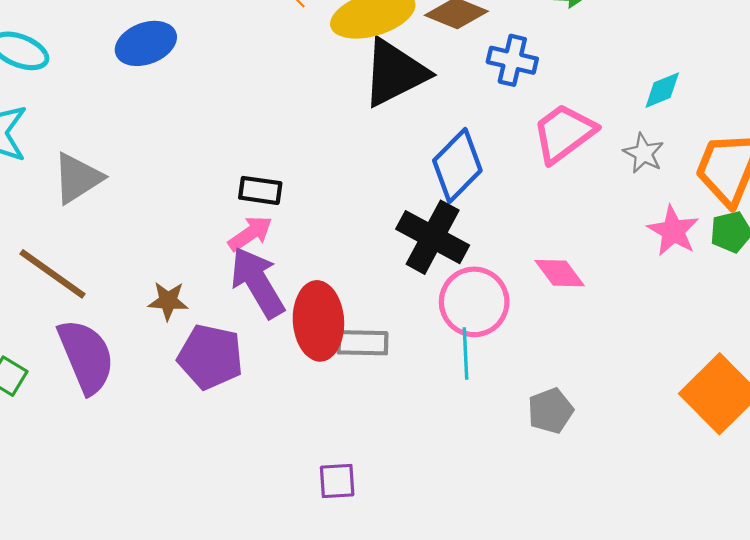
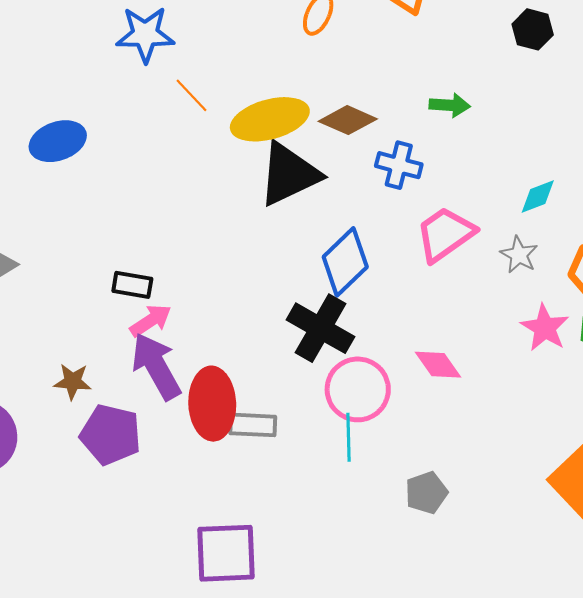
black rectangle: (260, 190) -> (132, 285), moved
purple square: (337, 481) -> (226, 553), size x1.8

